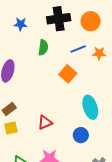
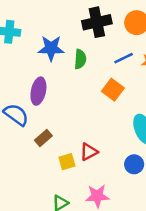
blue star: (21, 24) -> (51, 48), moved, size x1.5
yellow square: (11, 128) -> (67, 162), moved

